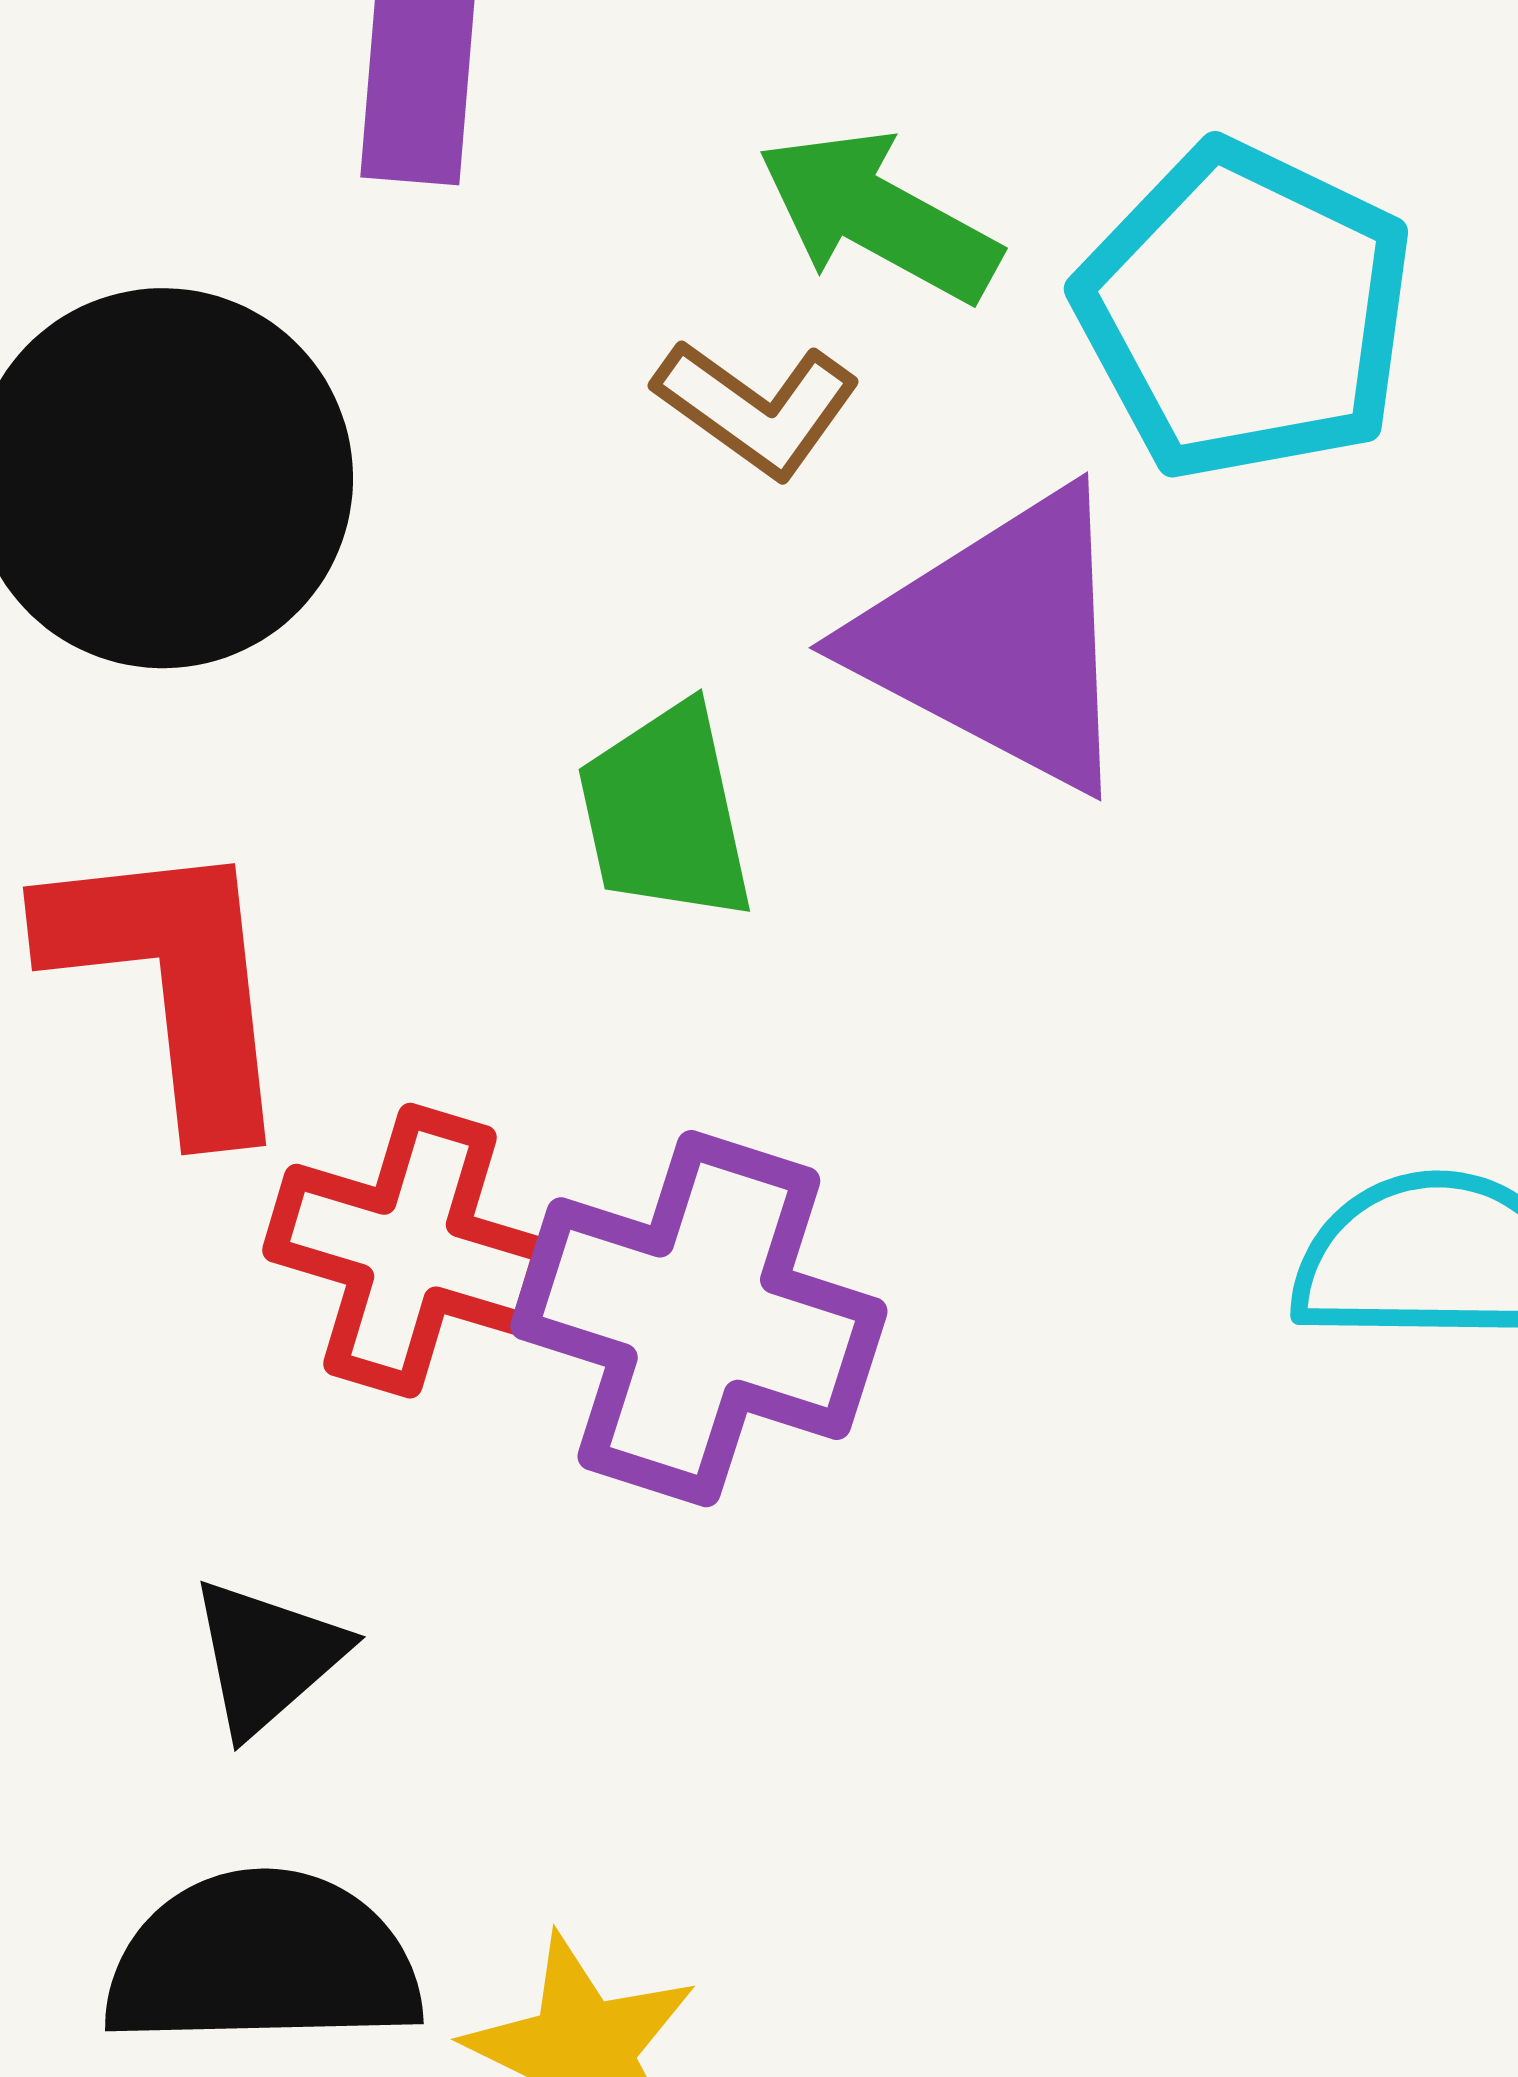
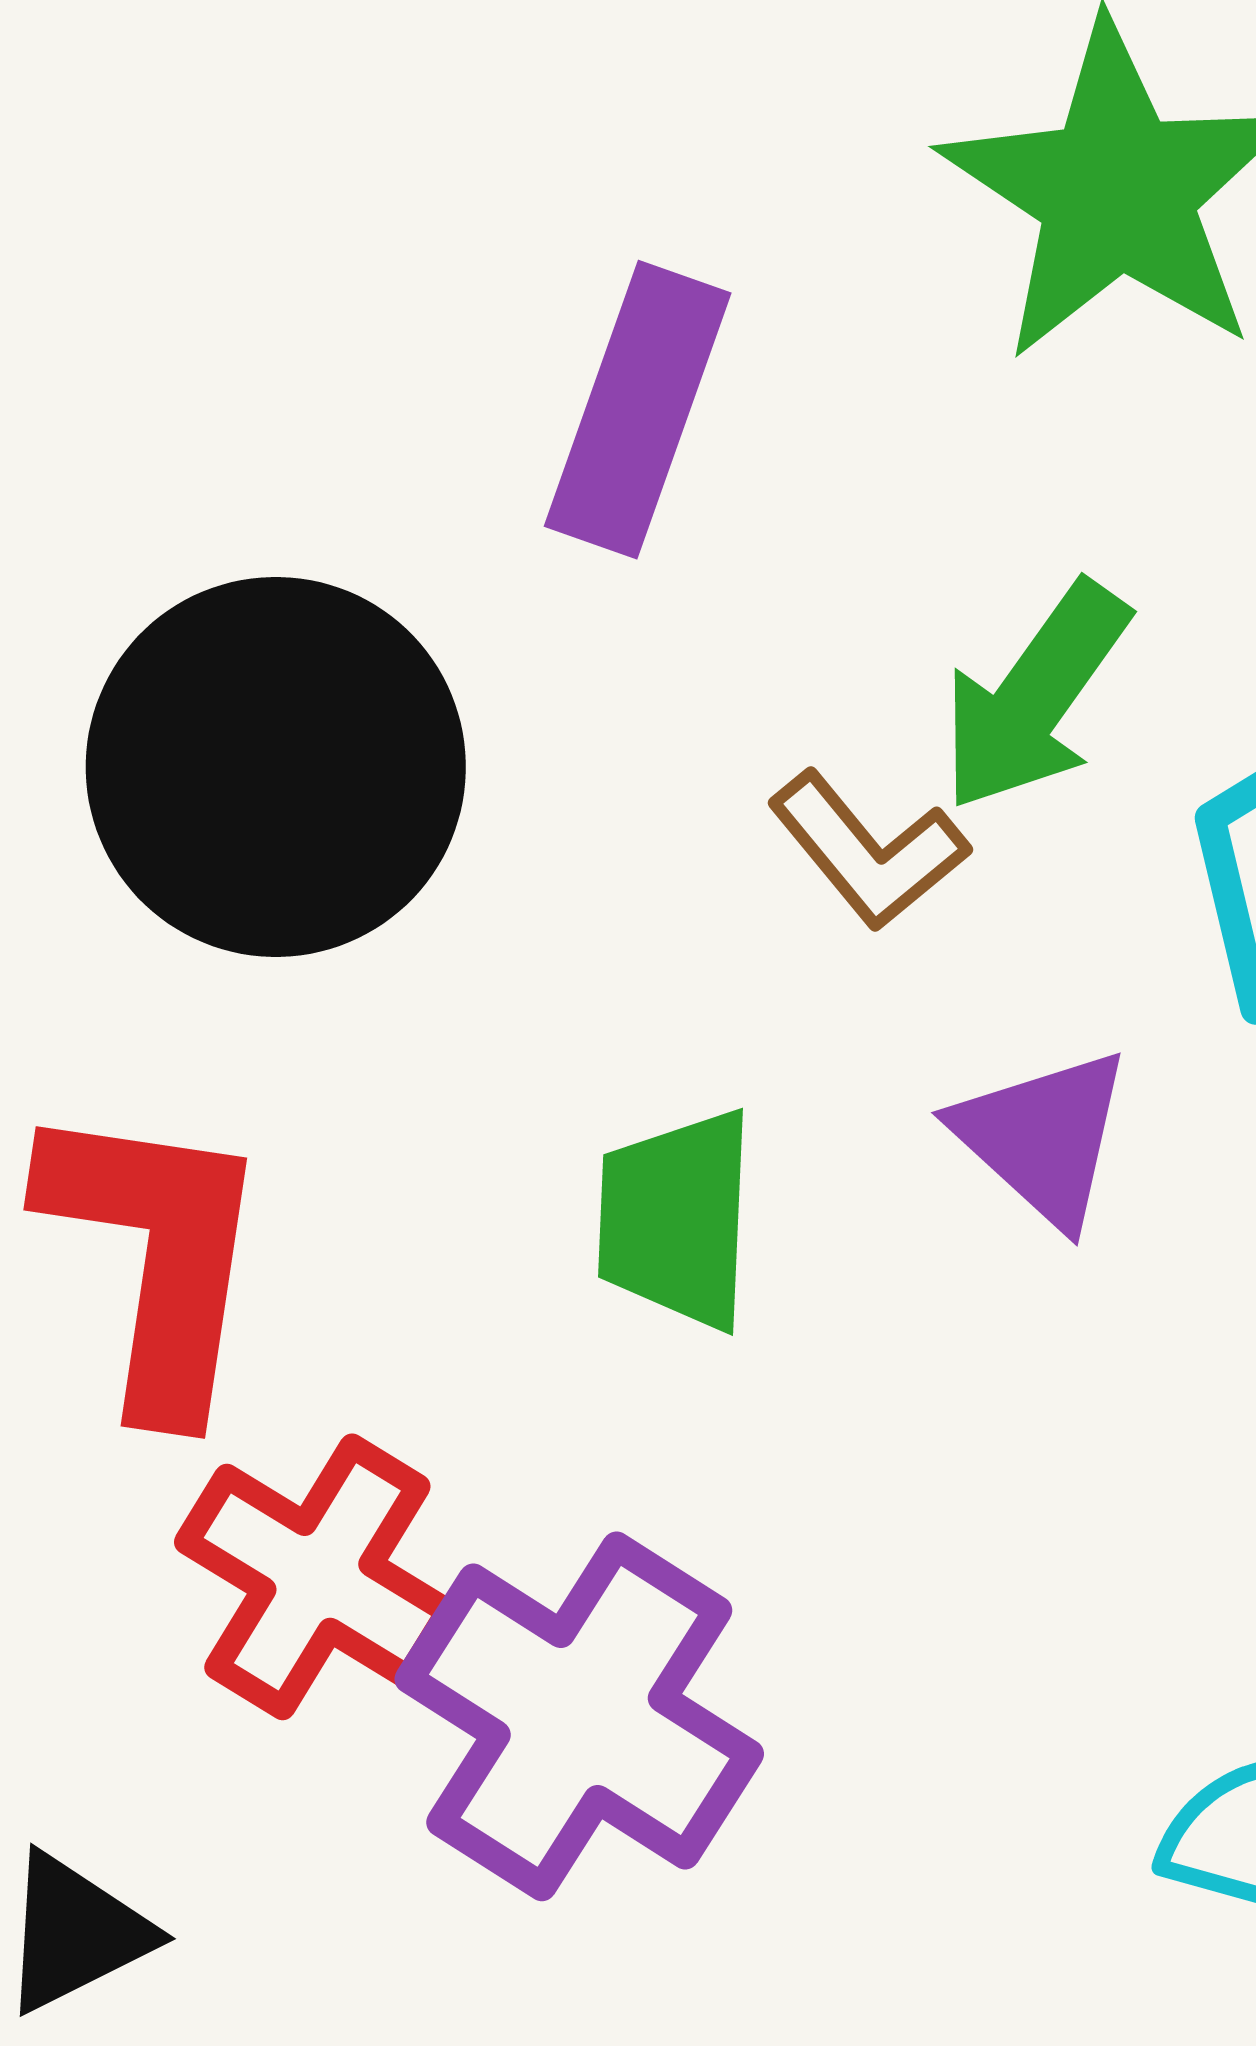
green arrow: (879, 216) -> (1035, 696), turned -98
purple triangle: (999, 640) -> (1043, 1137), size x0.6

